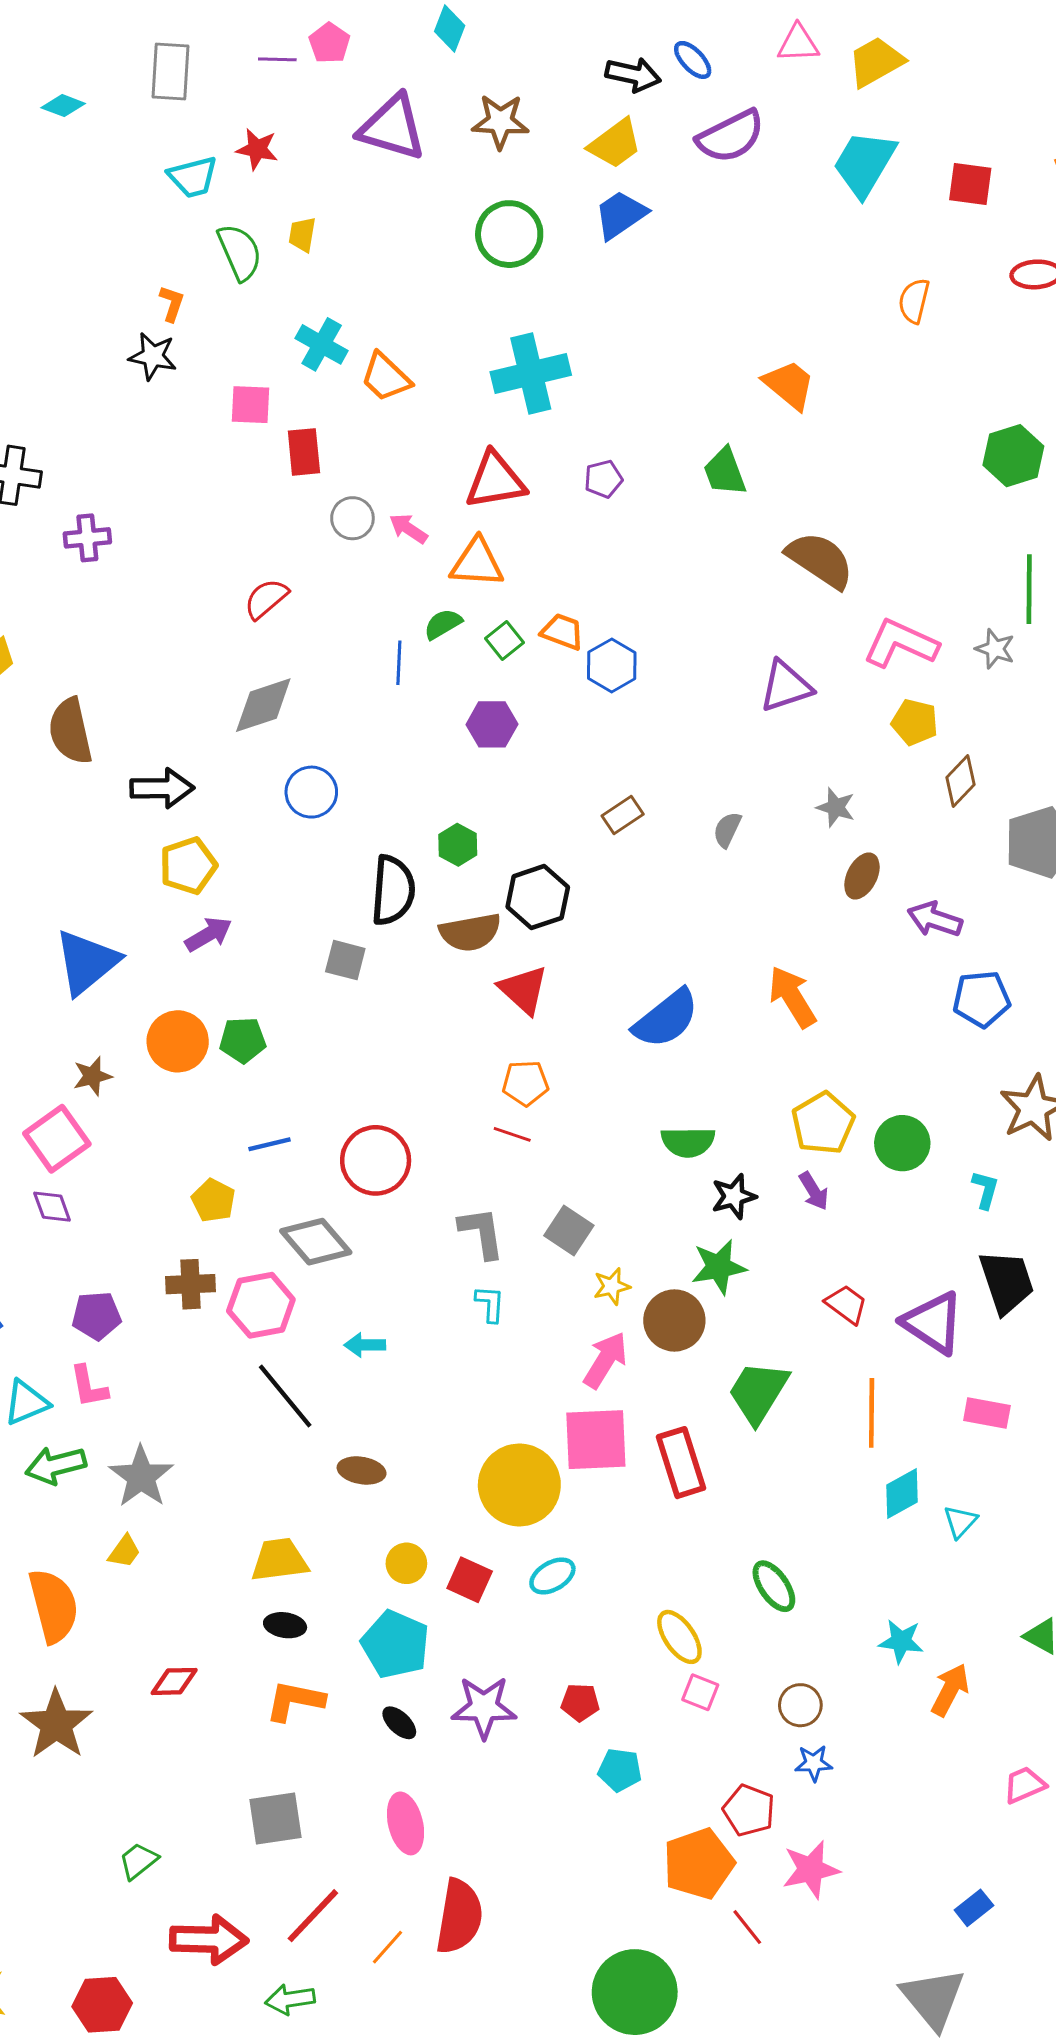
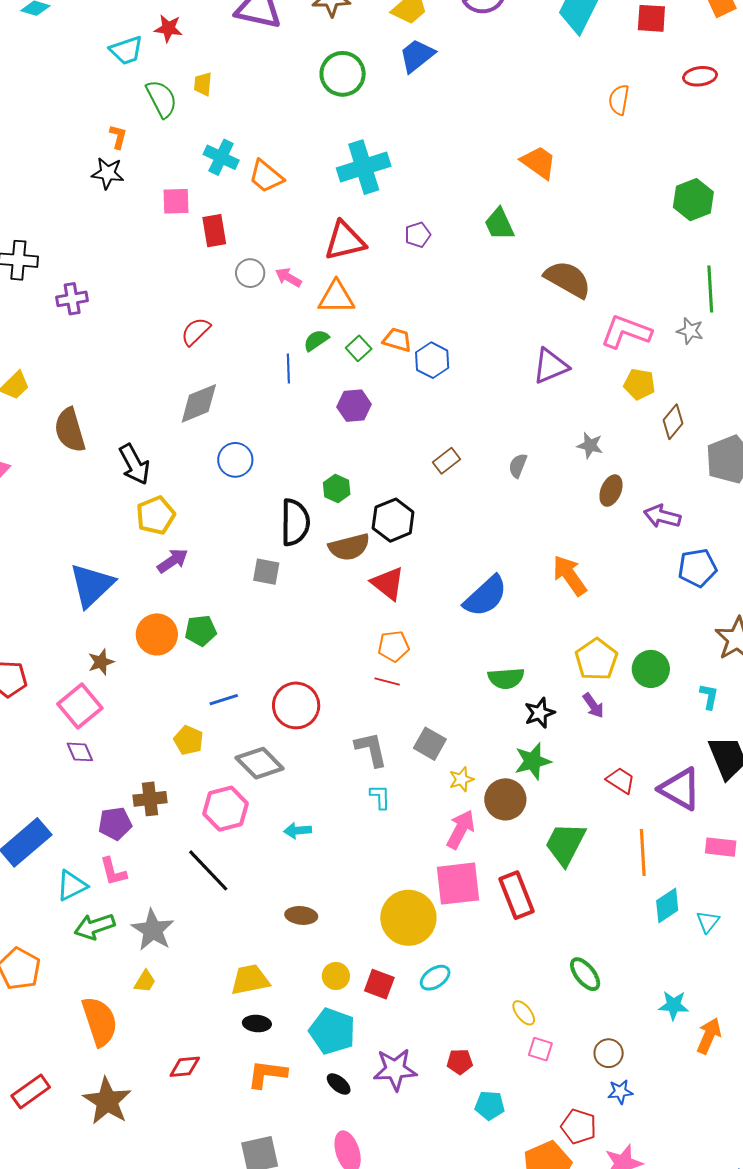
black arrow: (162, 788) -> (134, 464), turned 66
brown cross: (190, 1284) -> (150, 799), moved
black line: (285, 1396) -> (208, 870), moved
yellow ellipse: (679, 1637) -> (524, 1013), size x0.7

